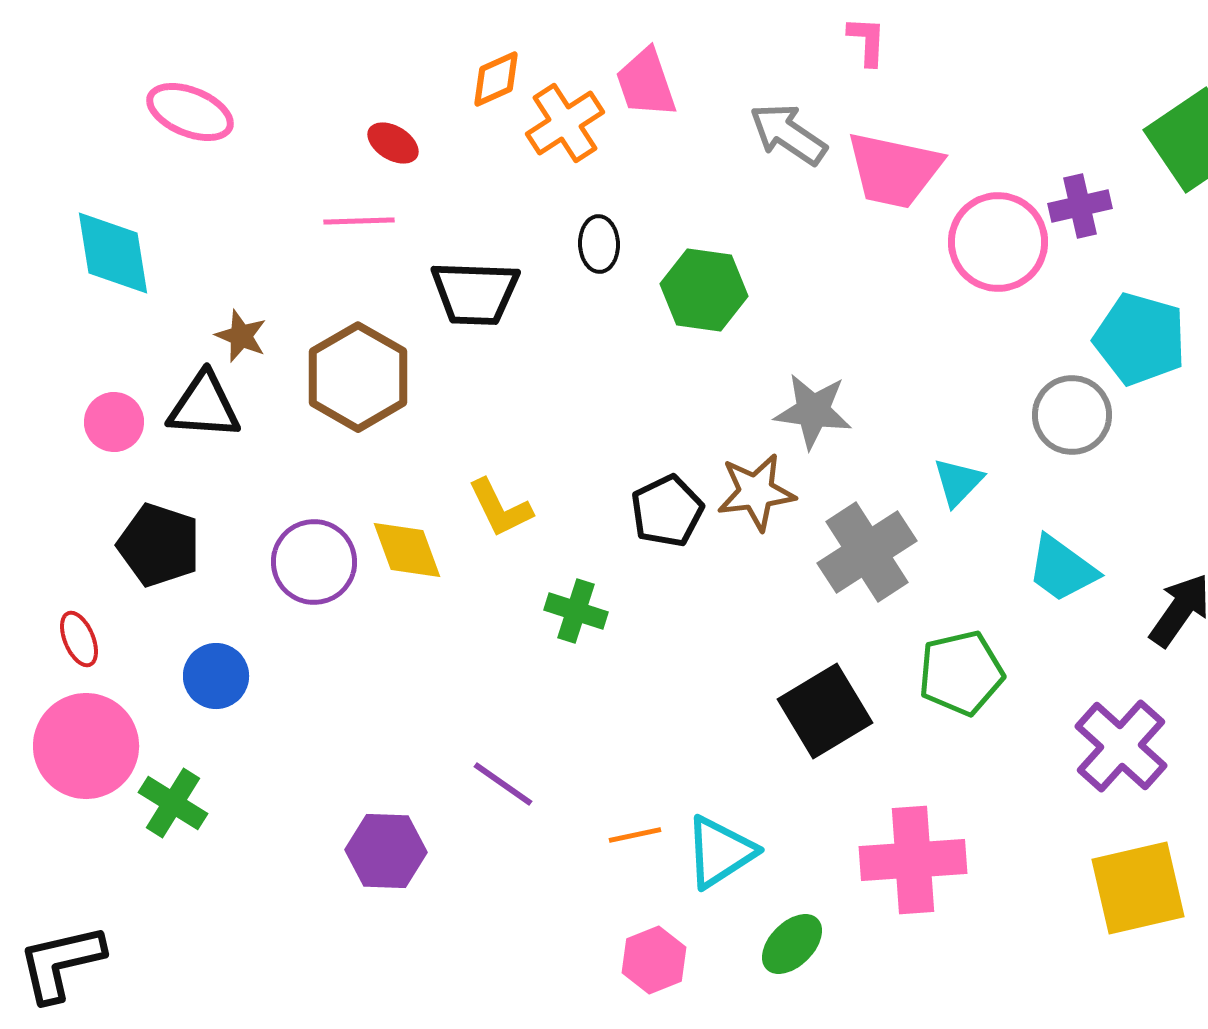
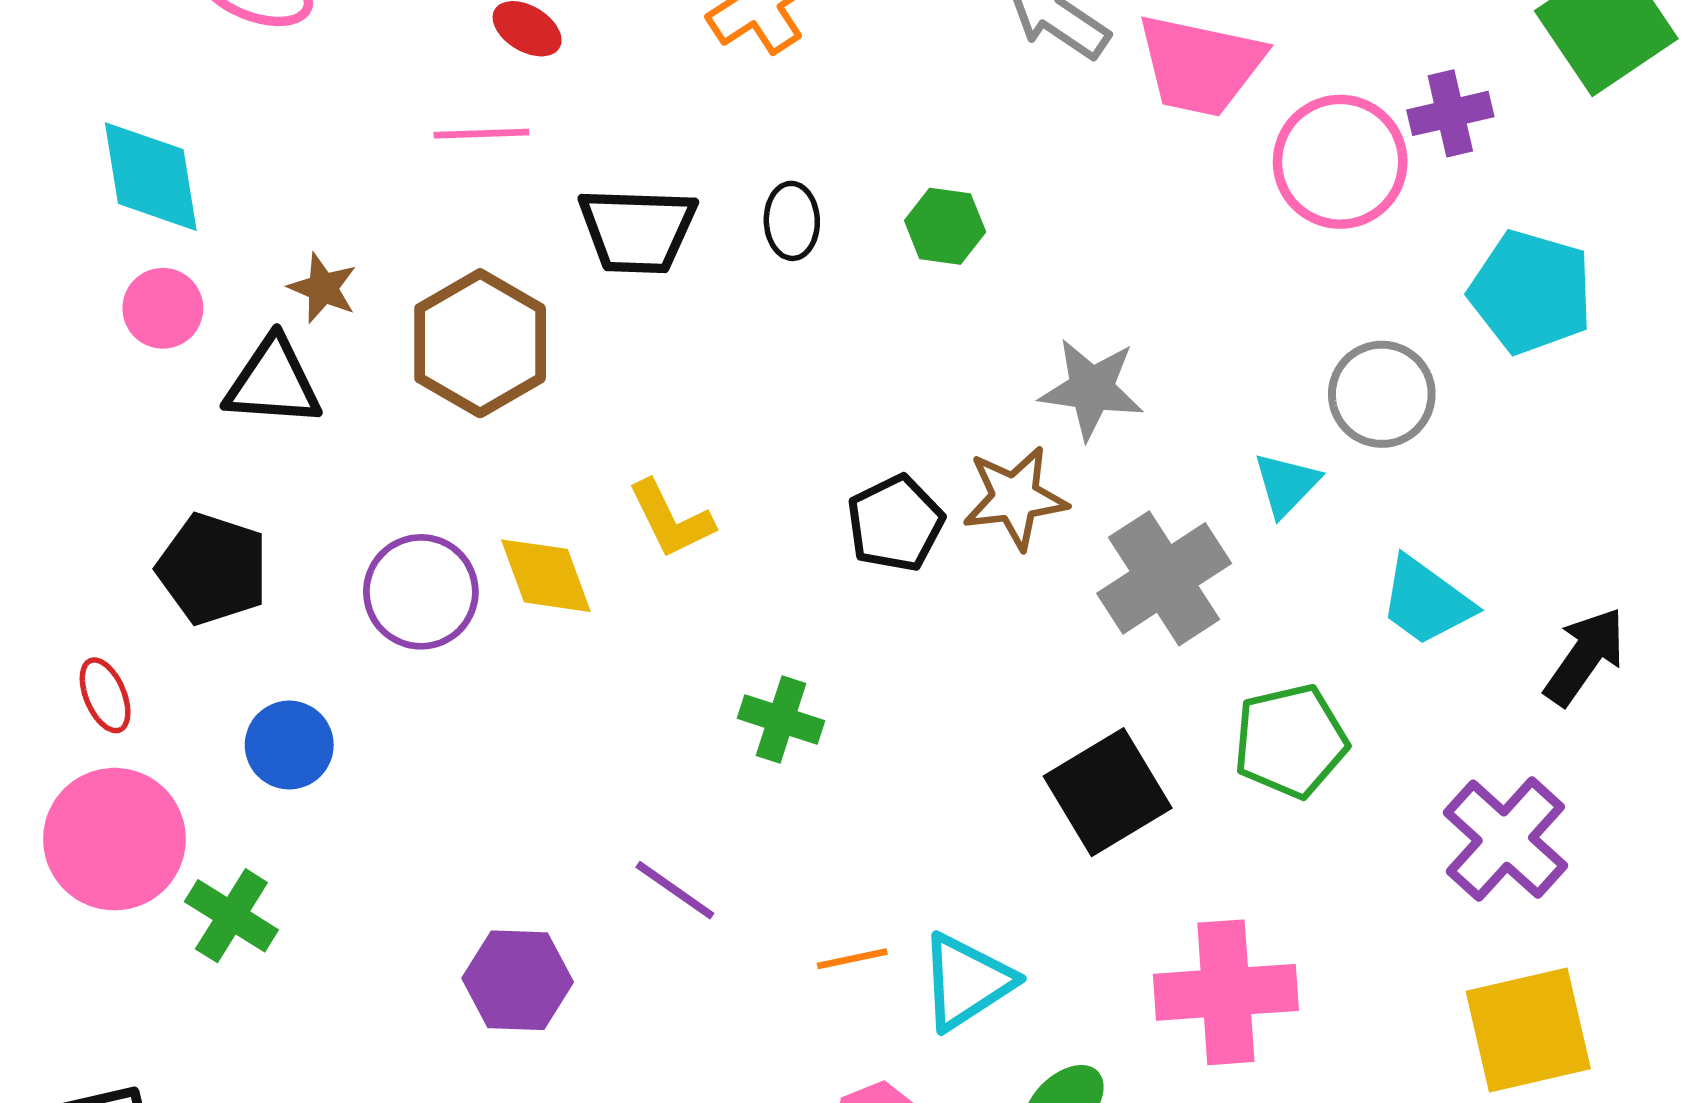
black ellipse: (599, 244) -> (792, 221), moved
green hexagon: (704, 290) -> (945, 226), size x0.7
gray circle: (1072, 415) -> (1382, 394), moved
pink circle: (114, 422) -> (163, 308), moved
green cross: (576, 611) -> (781, 720), moved

